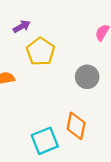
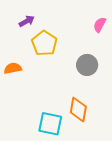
cyan square: (45, 141) -> (50, 124), turned 35

